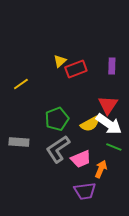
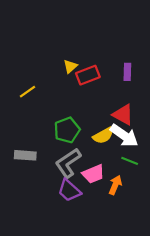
red triangle: (108, 105) -> (123, 115), turned -35
purple trapezoid: (85, 191) -> (69, 190), moved, turned 50

